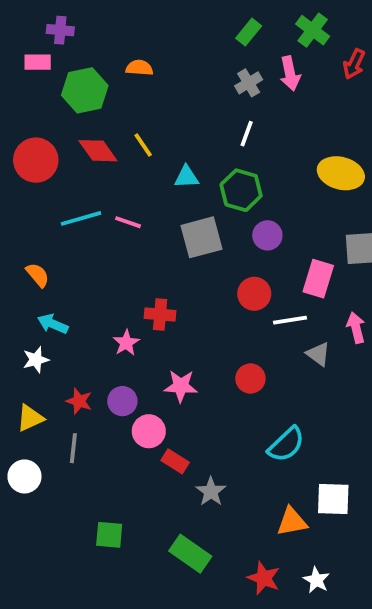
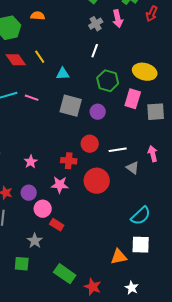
green hexagon: (241, 190) -> (108, 81), moved
purple circle: (267, 235) -> (98, 112), moved
gray square: (201, 237) -> (71, 106), turned 30
pink rectangle: (318, 279) -> (133, 99), moved
red circle: (254, 294) -> (90, 144), moved
red cross: (160, 314) -> (69, 161), moved
red circle: (250, 379) -> (97, 181), size x1.6
cyan semicircle: (286, 444) -> (141, 216), moved
gray star: (211, 491) -> (35, 241), moved
red star: (264, 578) -> (93, 287), moved

